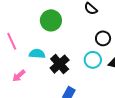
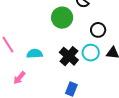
green circle: (51, 20) -> (62, 18), moved
black cross: (60, 64) -> (69, 56), moved

